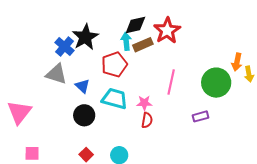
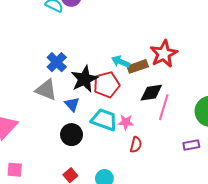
black diamond: (135, 25) -> (151, 93), moved
black star: (85, 37) -> (84, 79), moved
cyan arrow: (126, 41) -> (121, 62), turned -66
pink star: (144, 103) -> (126, 122), moved

